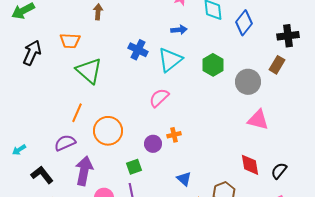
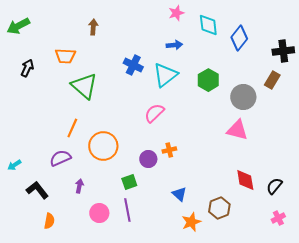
black arrow: (32, 53) -> (27, 68), size x0.7
pink triangle: (258, 120) -> (237, 130), moved
purple arrow: (84, 171) -> (79, 186), size x0.5

